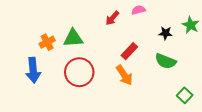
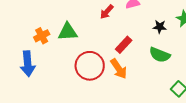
red circle: (79, 72) -> (90, 66), moved

